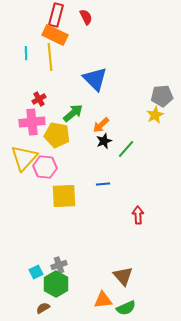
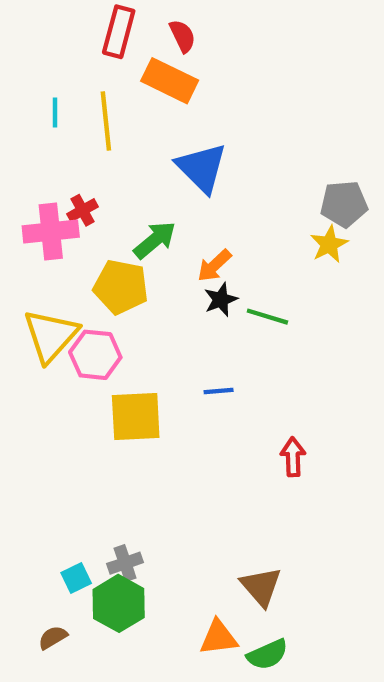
orange rectangle: (55, 35) -> (170, 81), moved
pink cross: (32, 122) -> (51, 232), moved
green line: (126, 149) -> (267, 317), turned 66
brown semicircle: (43, 308) -> (53, 637), moved

